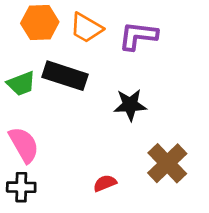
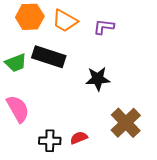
purple L-shape: (138, 36) -> (104, 27), size x0.7
black cross: (21, 187) -> (50, 141), moved

